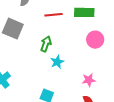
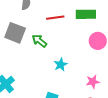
green arrow: (46, 44) -> (39, 41), moved, turned -70

